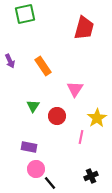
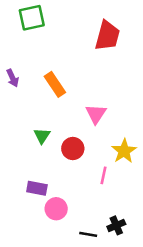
pink circle: (36, 169) -> (56, 209), moved
black line: (50, 183) -> (88, 234), moved, turned -40

